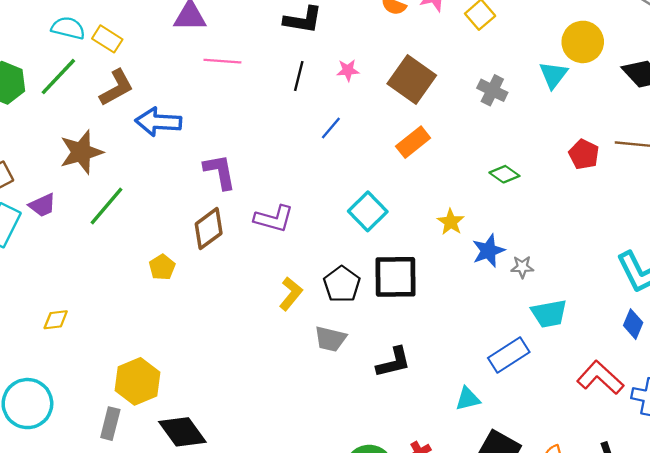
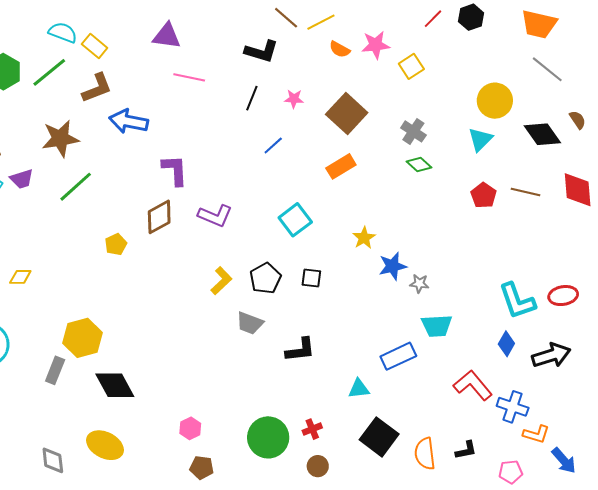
cyan triangle: (553, 75) -> (480, 139), moved
green diamond: (504, 174) -> (419, 165), moved
black square: (395, 277) -> (311, 278), size x0.5

